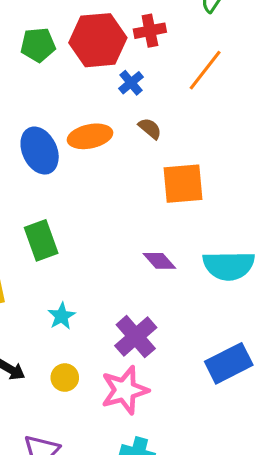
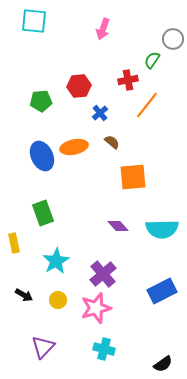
red cross: (150, 31) -> (128, 80), moved
red hexagon: (98, 40) -> (79, 86), size x0.7
green pentagon: (38, 45) -> (41, 101), moved
cyan star: (62, 316) -> (56, 261), size x1.5

